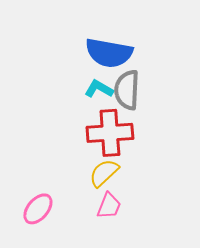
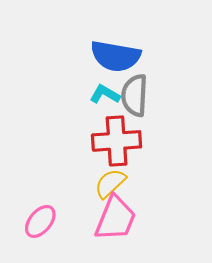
pink trapezoid: (109, 206) -> (115, 218), size x1.6

